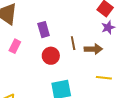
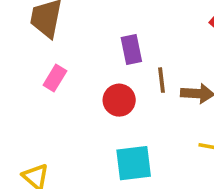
purple rectangle: (44, 30) -> (131, 50), moved

